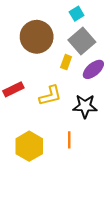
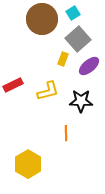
brown circle: (37, 37) -> (42, 19), moved
yellow hexagon: (29, 146) -> (28, 164), moved

